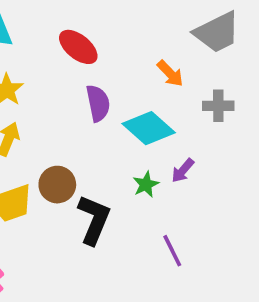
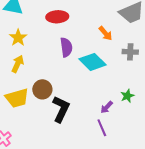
red ellipse: (78, 47) -> (57, 17), turned -45
purple arrow: (183, 171) -> (107, 107), moved
green star: (146, 184) -> (127, 96), moved

